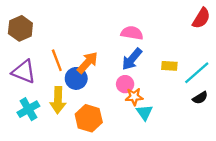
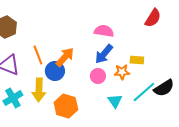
red semicircle: (201, 18) -> (153, 18), moved
cyan line: (197, 73) -> (144, 92), moved
orange star: (134, 97) -> (122, 72), moved
black semicircle: (200, 98) -> (164, 88), size x1.5

